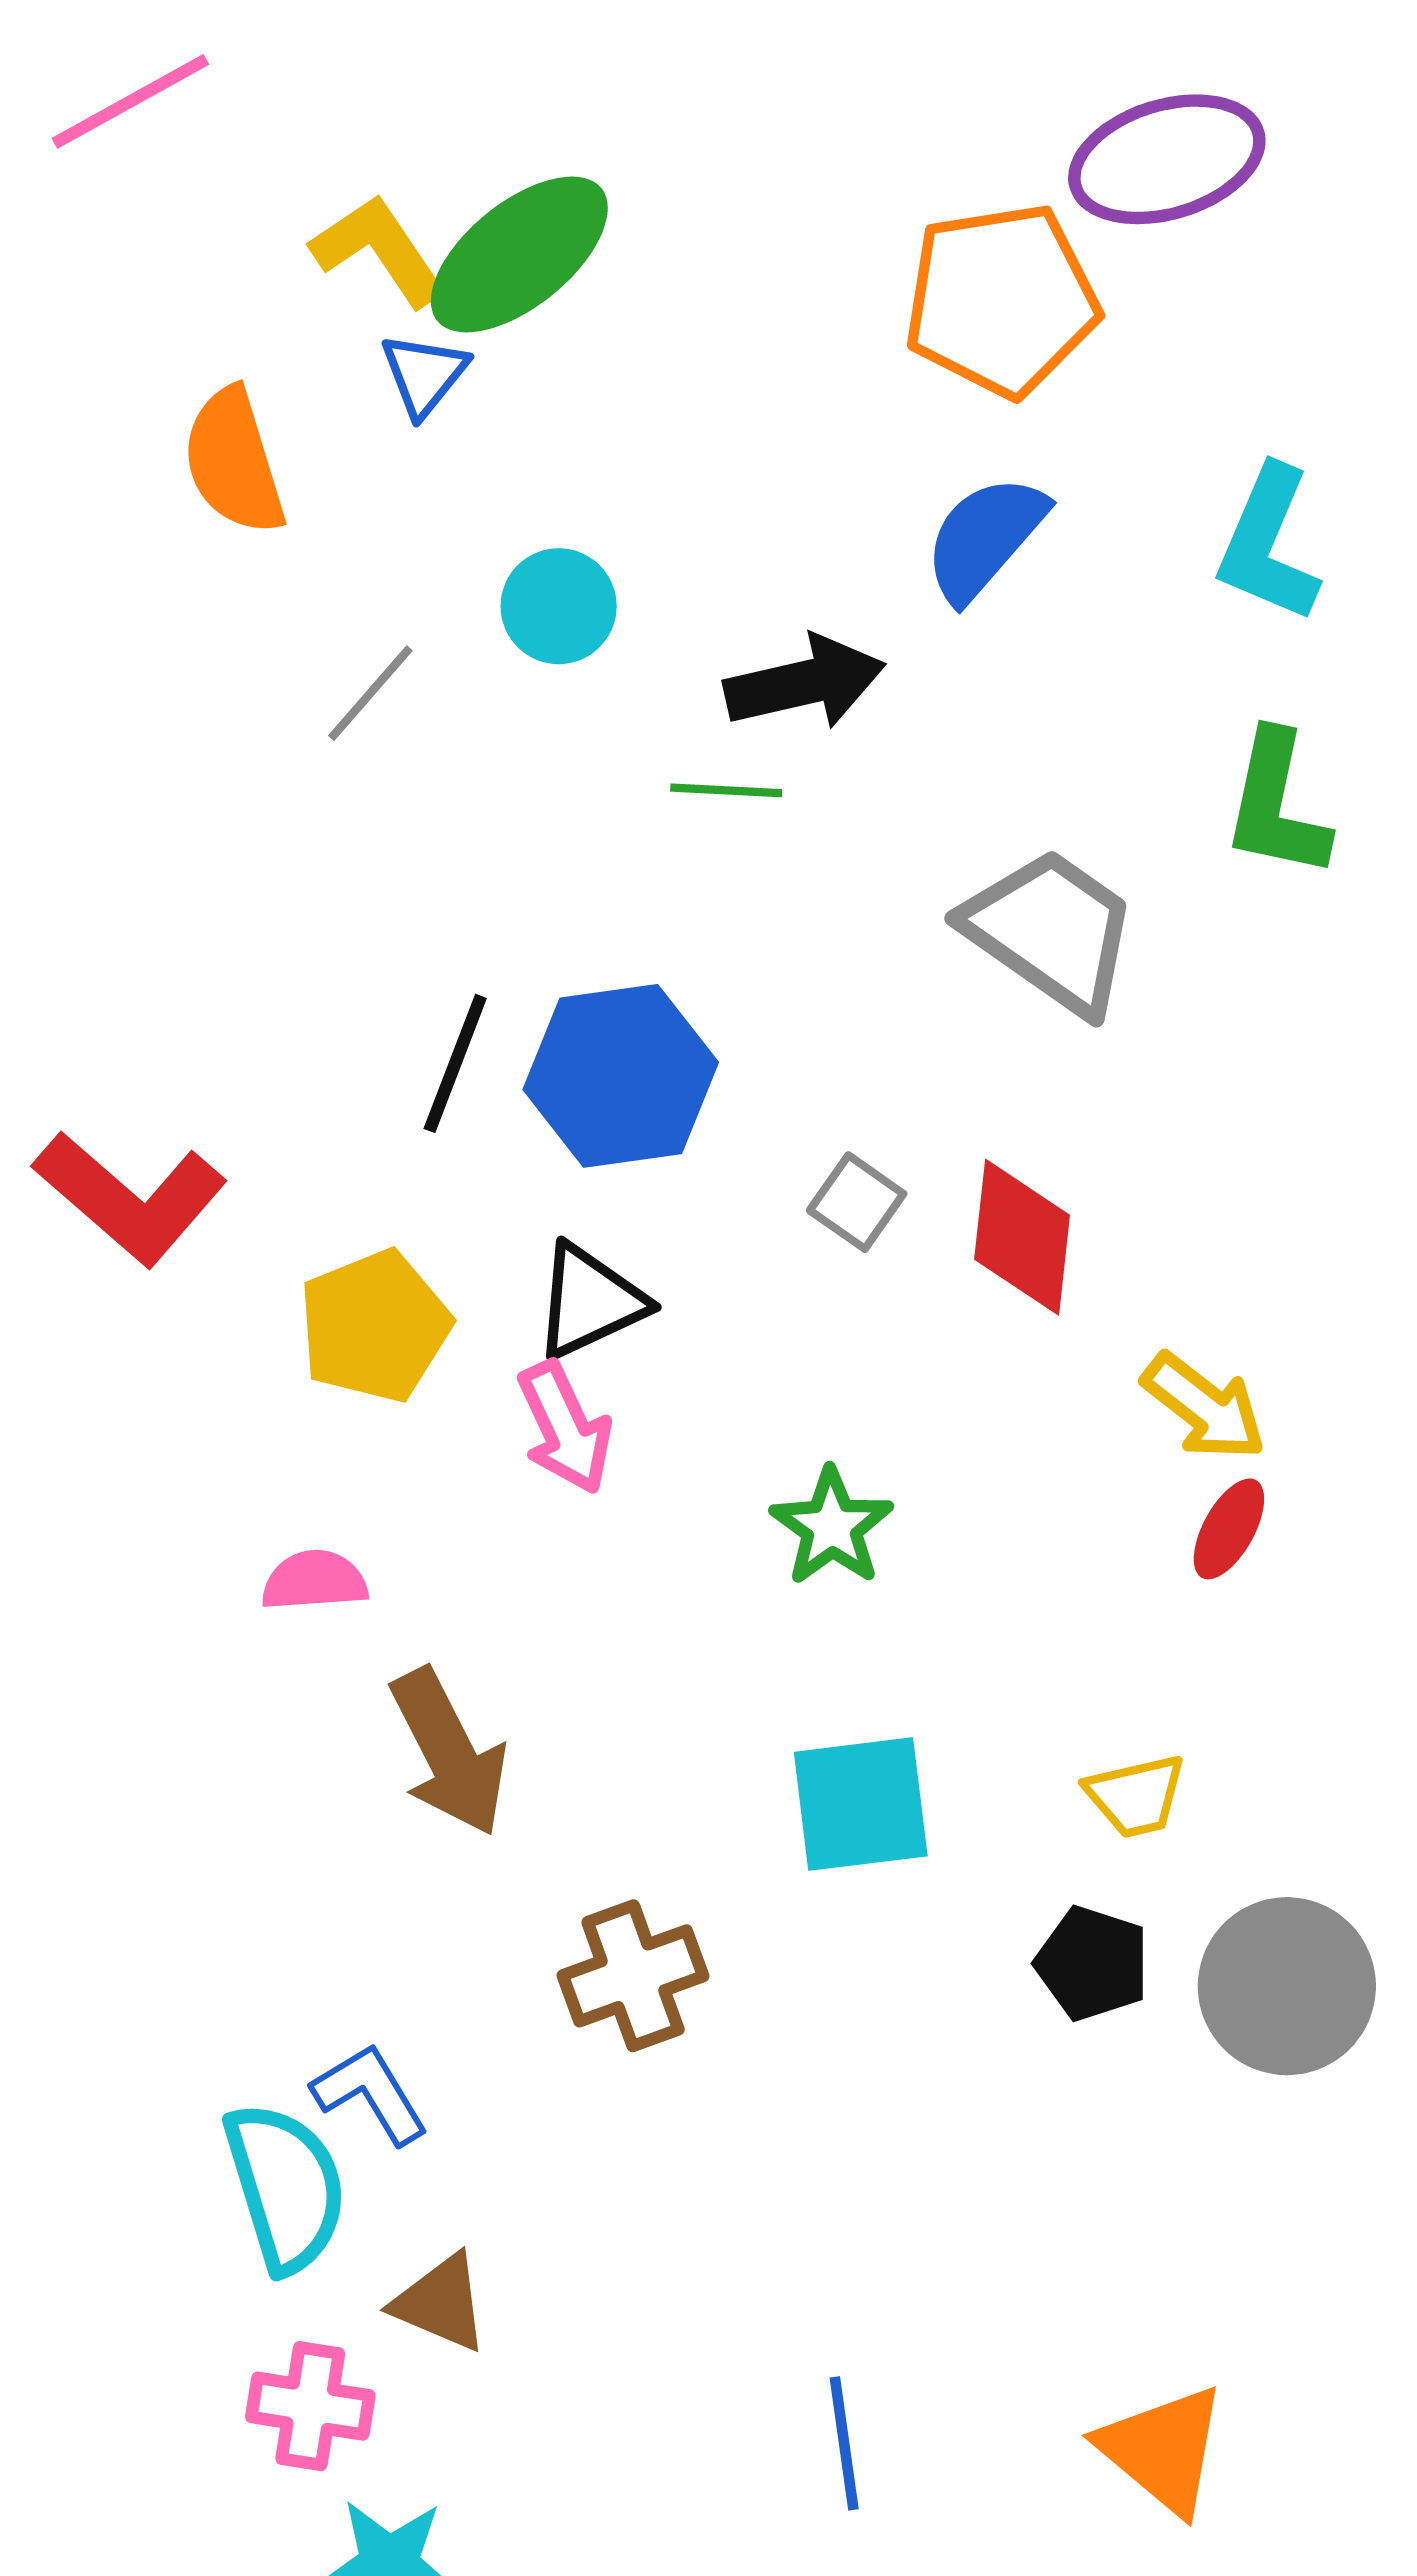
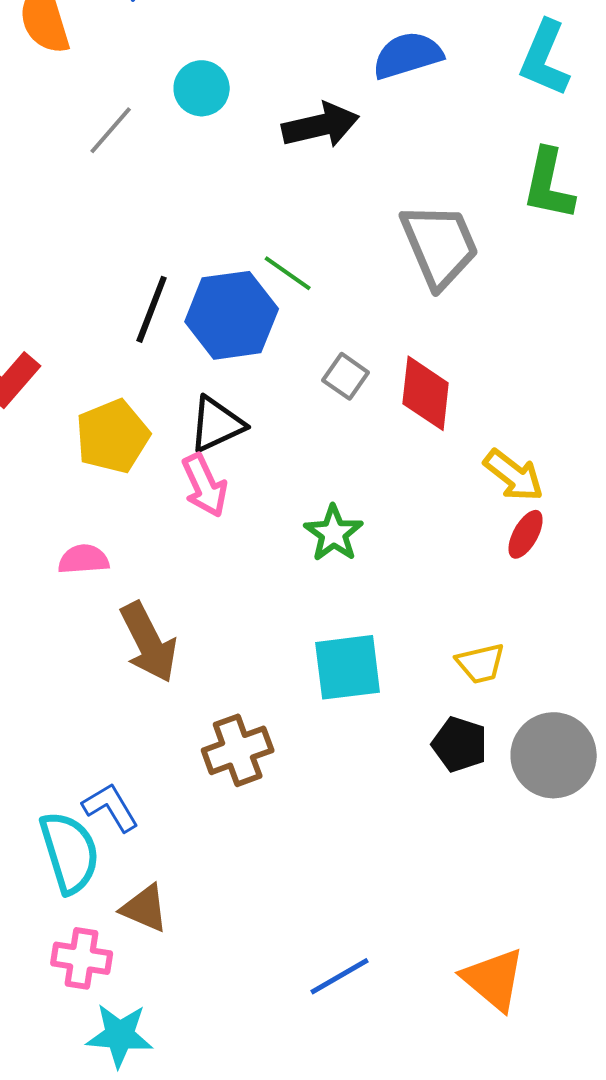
blue semicircle: (985, 538) -> (408, 55), turned 32
green line: (726, 790) -> (288, 273), moved, turned 32
gray trapezoid: (1051, 931) -> (440, 245), turned 32
blue line: (844, 2443) -> (340, 976), turned 68

